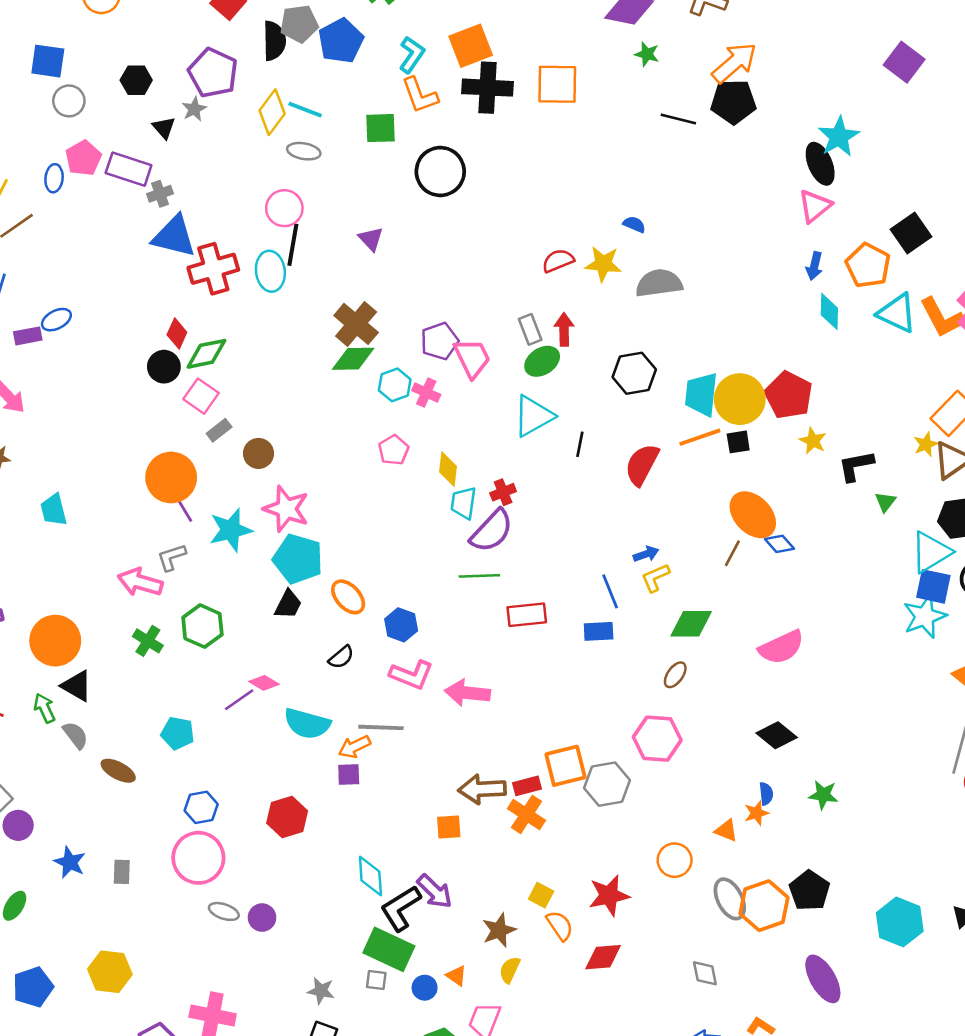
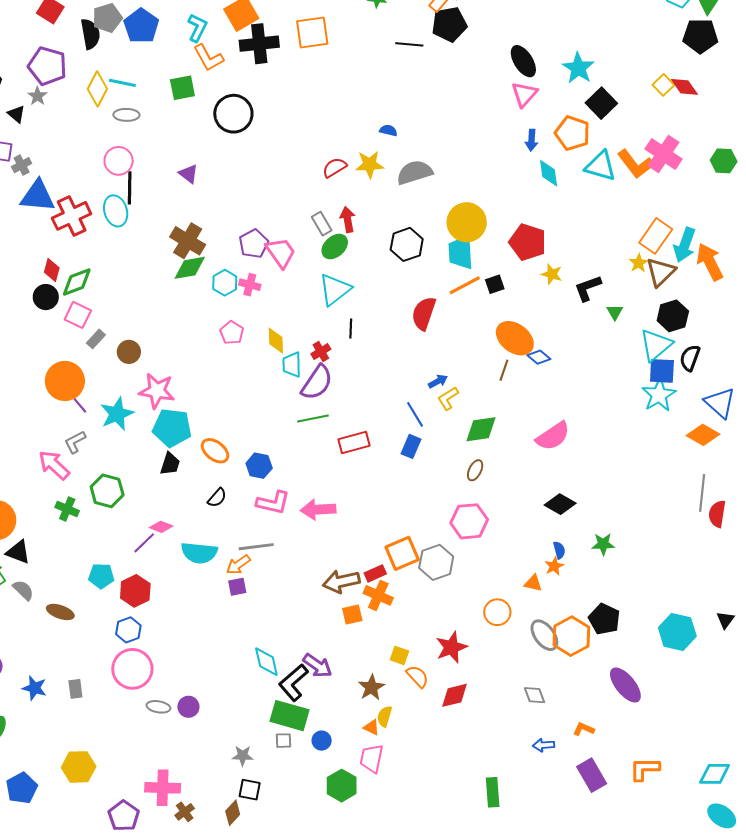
cyan star: (839, 137) -> (578, 68), moved
yellow circle: (740, 399) -> (467, 222), moved
black line: (580, 444) -> (351, 328), moved
pink arrow: (140, 582) -> (54, 465), turned 36
blue rectangle: (599, 631) -> (411, 446), turned -55
red hexagon: (287, 817) -> (135, 591), moved
orange square: (449, 827) -> (352, 614), moved
orange triangle: (457, 976) -> (372, 727), moved

